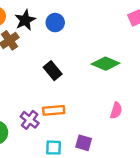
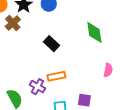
green diamond: (106, 64) -> (94, 32), turned 65

